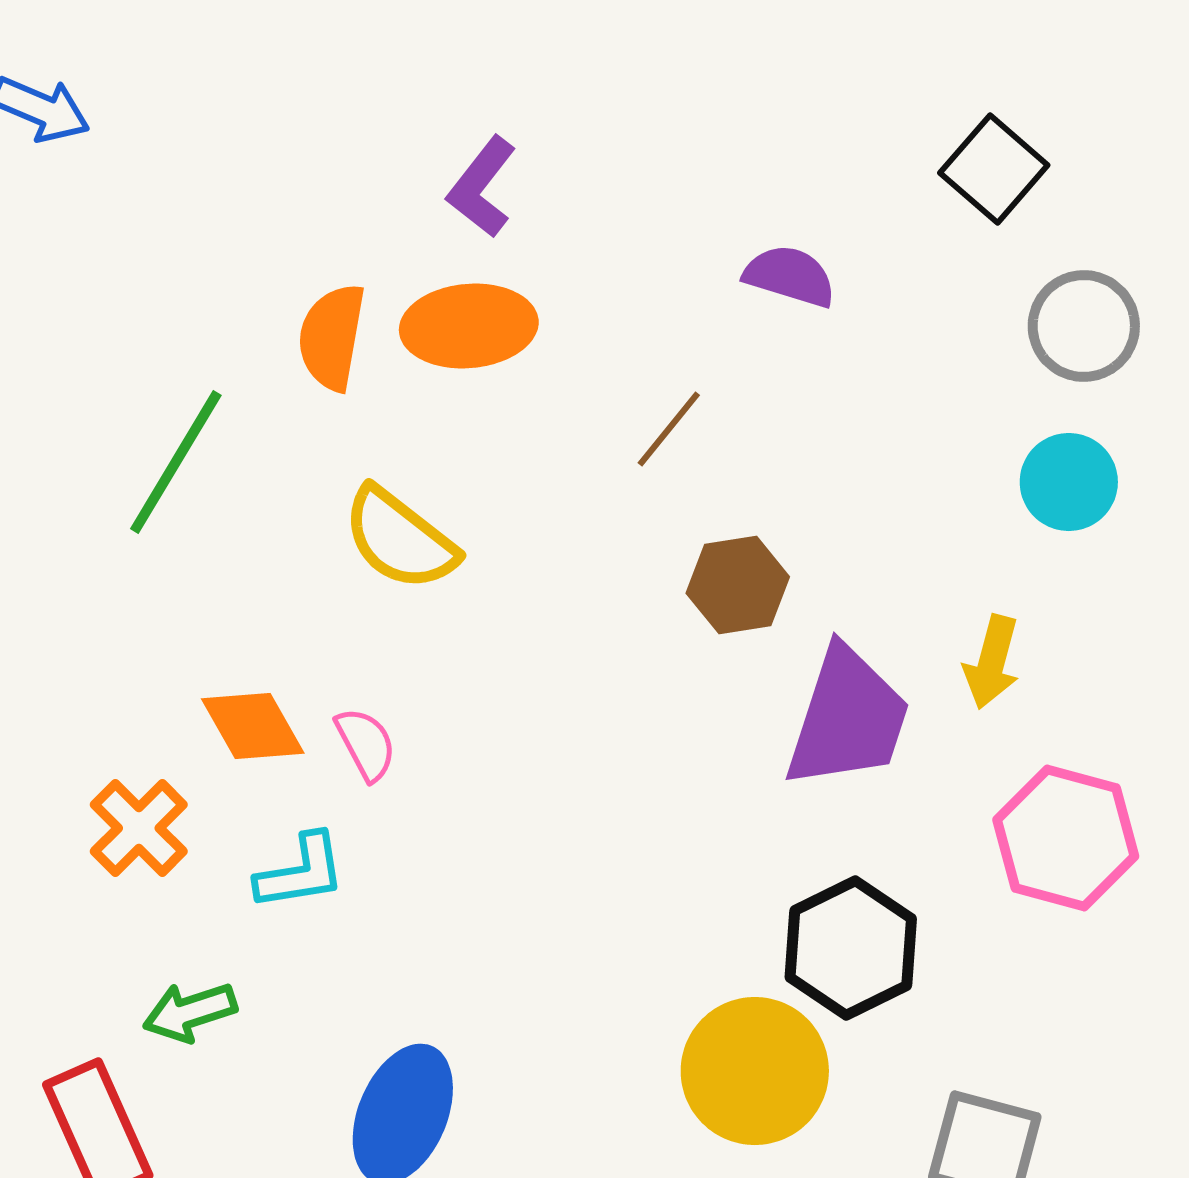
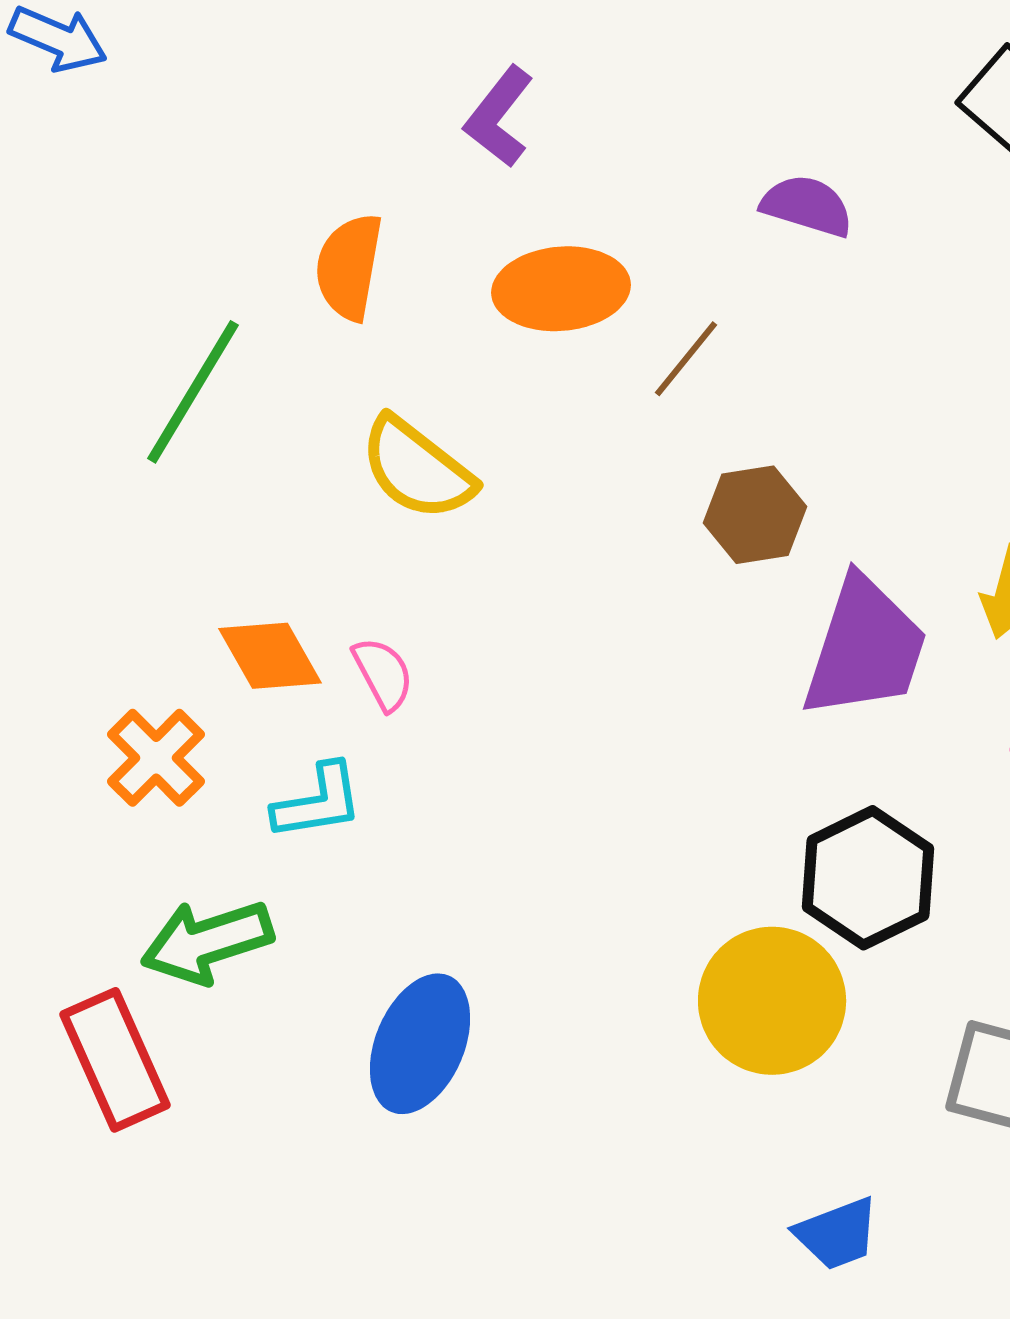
orange ellipse: (469, 326) -> (561, 289), moved
green arrow: (190, 1012) -> (207, 942), size x1.4

